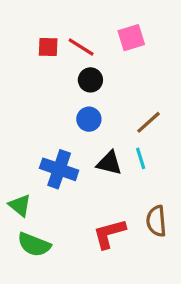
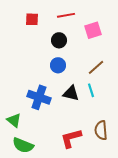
pink square: (131, 38) -> (93, 30), moved
red line: (81, 47) -> (66, 15), moved, turned -42

